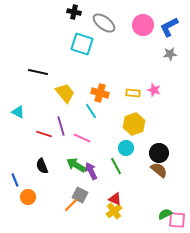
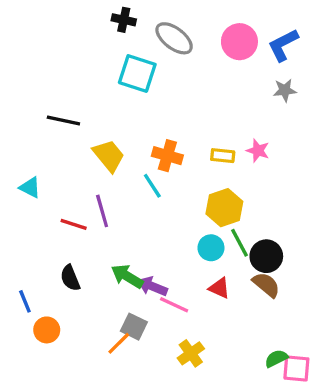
pink line: (82, 138) -> (174, 305), moved
green line: (116, 166) -> (239, 243), moved
purple arrow: (91, 171) -> (152, 286), turned -42
red triangle: (115, 199) -> (219, 288), moved

